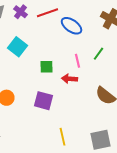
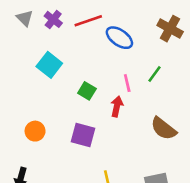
green square: (46, 67) -> (87, 91), turned 32
red arrow: (70, 79) -> (117, 106), turned 98

